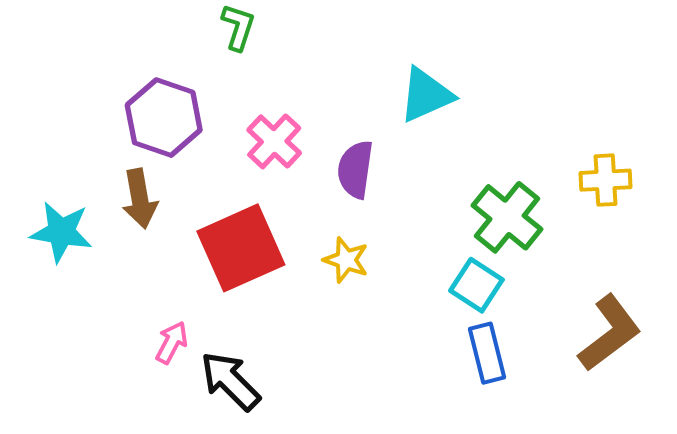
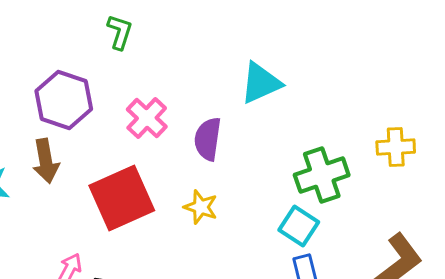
green cross: (507, 217) -> (322, 175), turned 32

